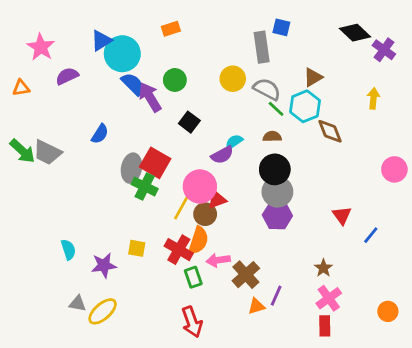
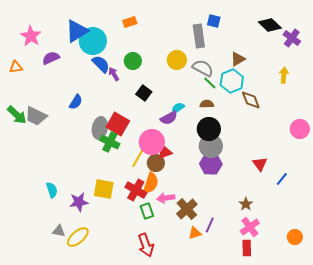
blue triangle: (101, 41) -> (77, 31), size x1.4
purple arrow: (150, 97) -> (114, 74), size x0.6
yellow square: (137, 248) -> (104, 189), size x1.5

